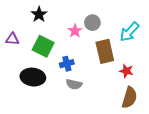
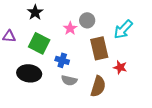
blue cross: (67, 64) -> (62, 60), turned 32
brown semicircle: (129, 98) -> (98, 86), moved

